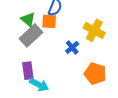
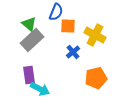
orange square: (49, 21) -> (68, 26), moved
orange pentagon: (95, 74) -> (96, 78), turned -30

